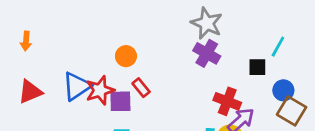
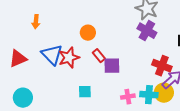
orange arrow: (26, 41) -> (36, 22), moved
blue triangle: (77, 86) -> (52, 55), turned -40
purple square: (120, 101) -> (112, 66), moved

